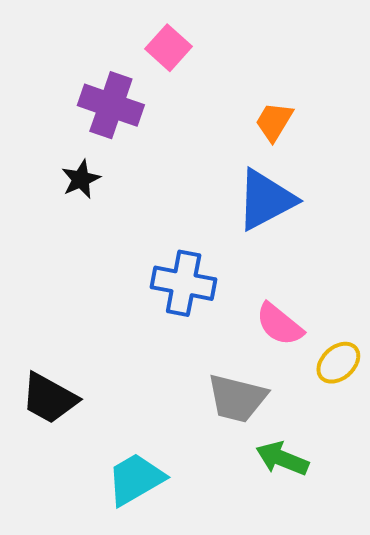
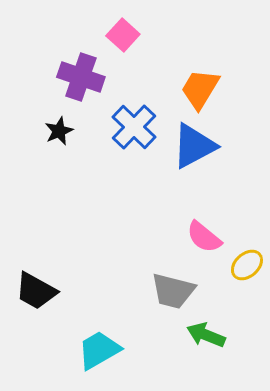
orange trapezoid: (274, 122) -> (200, 89), size x1.4
blue cross: (184, 283) -> (134, 127), moved, turned 33

